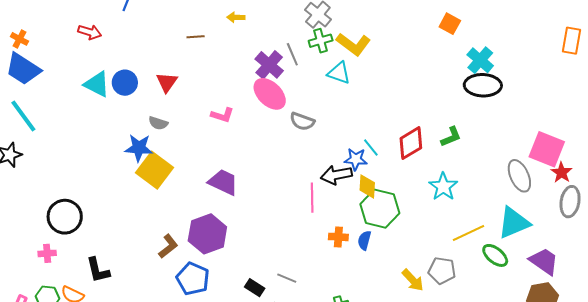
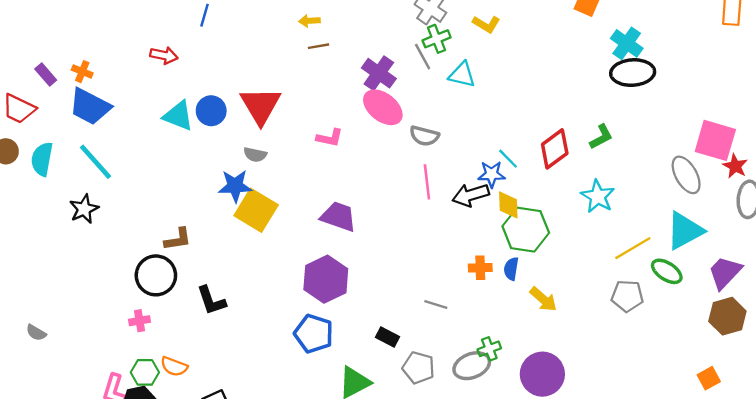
yellow arrow: (236, 17) -> (309, 21), moved
brown line: (196, 37) -> (319, 46), moved
yellow L-shape: (353, 44) -> (486, 24), moved, size x0.7
gray line: (292, 54) -> (423, 57), moved
red triangle: (167, 82) -> (261, 105), size x1.6
pink line: (312, 198) -> (427, 182), moved
brown L-shape: (168, 246) -> (178, 239), moved, turned 35
purple trapezoid: (544, 261) -> (725, 273), turned -76
black L-shape: (98, 270) -> (211, 300), moved
gray pentagon: (442, 271) -> (627, 296), moved
gray line: (287, 278) -> (436, 305), moved
yellow arrow: (413, 280) -> (543, 299), moved

